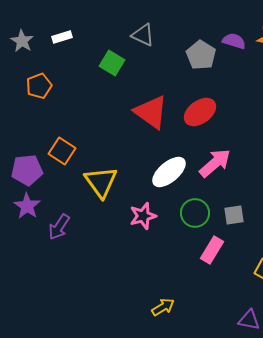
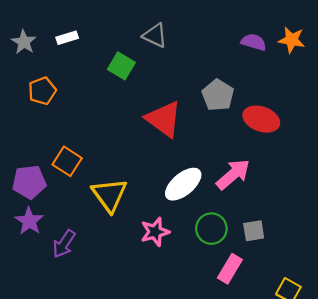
gray pentagon: (201, 55) -> (218, 95), moved
red ellipse: (200, 112) -> (261, 119), moved, turned 56

